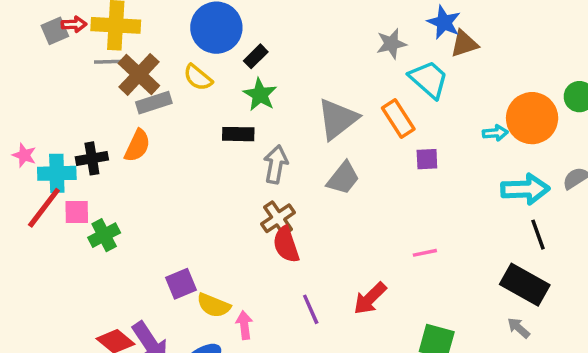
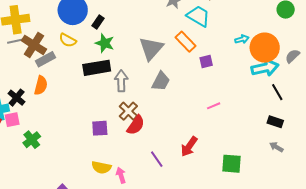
orange circle: (532, 118) -> (265, 48), moved
black rectangle: (238, 134) -> (97, 68), size x1.5
black cross: (92, 158) -> (17, 98), turned -30
pink square: (77, 212) -> (12, 120), moved
red semicircle: (286, 244) -> (136, 125), turned -115
pink line: (425, 253) -> (214, 106), moved
purple square: (181, 284) -> (100, 128), moved, turned 30
black rectangle: (525, 285) -> (275, 122), size x0.6

